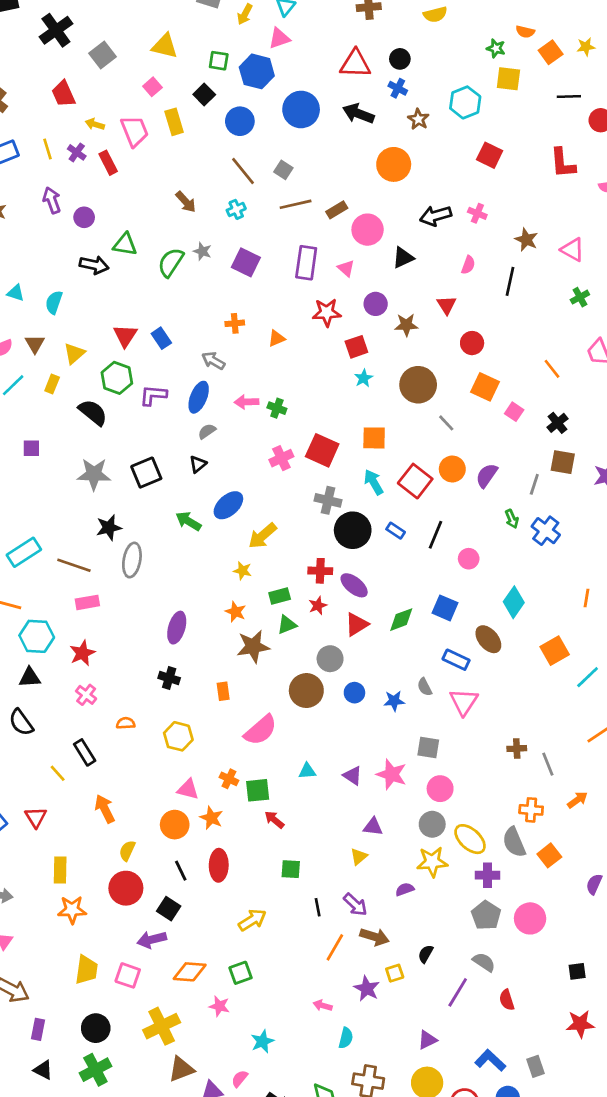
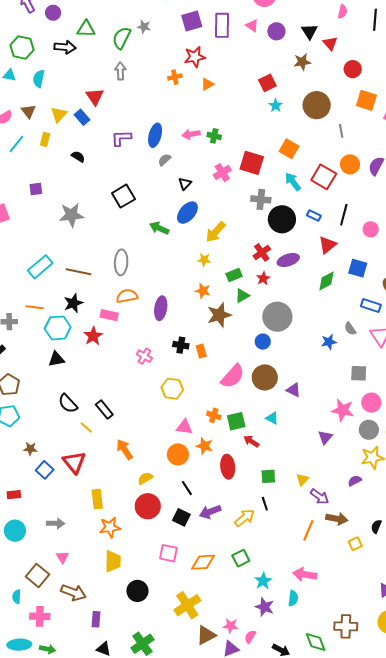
black triangle: (403, 258) -> (310, 31), moved, turned -30
purple square: (246, 262) -> (192, 21), moved, turned -35
purple circle: (376, 304) -> (276, 31), moved
red star: (327, 312) -> (195, 57), moved
blue rectangle: (161, 338) -> (82, 117), moved
gray arrow: (213, 361) -> (120, 71), moved, turned 66
green hexagon: (117, 378) -> (22, 48), moved
black semicircle: (93, 412) -> (78, 157), size x0.6
gray line: (446, 423) -> (341, 131), turned 40
orange square: (374, 438) -> (289, 149), turned 36
black triangle: (198, 464) -> (185, 184), moved
gray star: (94, 474) -> (71, 215), moved
black star: (109, 528) -> (73, 303), moved
red cross: (320, 571) -> (262, 252), turned -30
purple ellipse: (354, 585) -> (288, 260), turned -50
pink rectangle: (87, 602) -> (109, 315), moved, turned 30
red triangle: (357, 624) -> (327, 245), moved
gray circle: (330, 659) -> (277, 317), size x1.5
black cross: (169, 678) -> (181, 345), moved
brown circle: (306, 691) -> (265, 377), moved
blue circle: (354, 693) -> (263, 342), moved
pink cross: (86, 695) -> (144, 356), moved
black semicircle: (21, 722) -> (68, 404), moved
orange semicircle: (126, 723) -> (127, 296), moved, size x1.5
cyan triangle: (307, 771) -> (272, 418), moved, turned 40
pink star: (392, 774) -> (343, 410), moved
purple triangle: (353, 776) -> (293, 390), moved
red triangle: (36, 817) -> (74, 462), size x1.4
purple triangle: (373, 827) -> (325, 437), turned -49
yellow semicircle: (127, 851) -> (145, 478), turned 42
yellow triangle: (359, 857) -> (303, 480), moved
red ellipse: (219, 865) -> (228, 467), moved
black line: (318, 907) -> (265, 504), moved
purple arrow: (152, 940) -> (210, 512), moved
yellow trapezoid: (86, 970) -> (113, 561), moved
pink square: (128, 975) -> (168, 553), moved
purple star: (367, 989) -> (265, 607), moved
pink star: (219, 1006) -> (231, 626), moved
pink arrow: (323, 1006) -> (305, 575), size x1.6
black circle: (96, 1028) -> (137, 591), moved
cyan semicircle: (346, 1038) -> (293, 598), moved
cyan star: (262, 1041) -> (263, 581), moved

